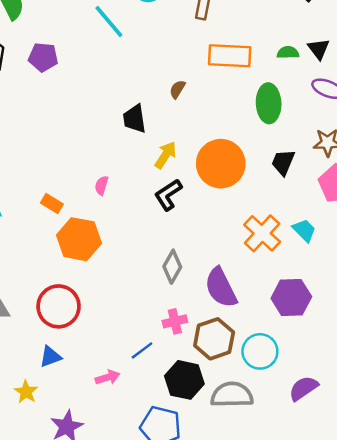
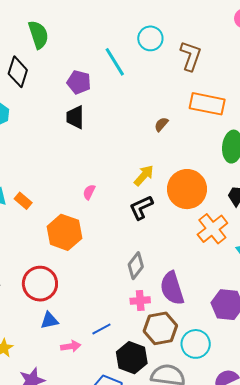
purple pentagon: (43, 57) -> (79, 82), moved
black trapezoid: (135, 119) -> (75, 117), moved
orange rectangle: (52, 204) -> (23, 201), moved
orange cross: (262, 233) -> (212, 229), moved
pink cross: (175, 321) -> (140, 301), moved
blue triangle: (50, 357) -> (49, 320), moved

